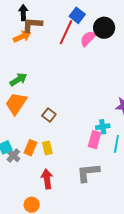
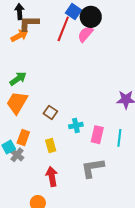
black circle: (104, 28) -> (91, 17), moved
cyan cross: (103, 127) -> (76, 125), moved
orange rectangle: (30, 148) -> (23, 138), moved

